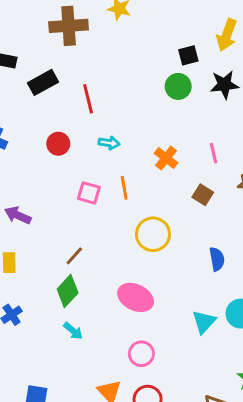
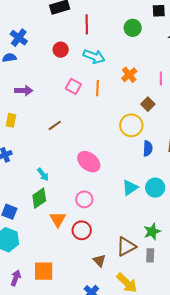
green circle: (178, 86) -> (133, 28), moved
cyan arrow: (109, 143) -> (94, 57), size x1.5
purple arrow: (18, 215) -> (24, 91), turned 144
yellow circle: (153, 234) -> (131, 125), moved
green diamond: (68, 291) -> (39, 198), moved

